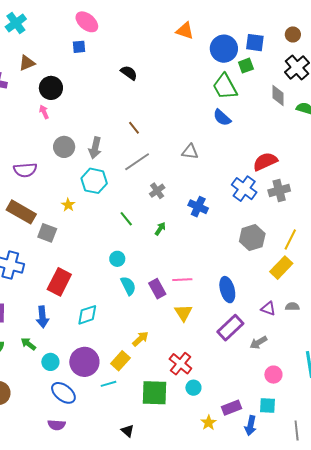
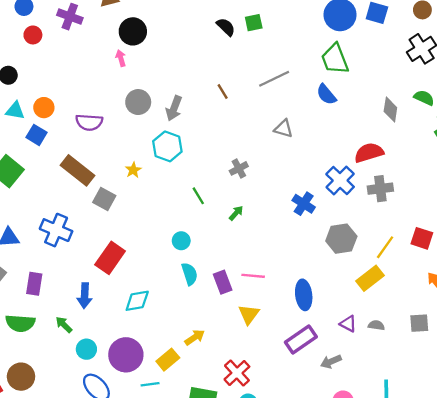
green square: (246, 66) -> (254, 23), moved
gray diamond: (278, 96) -> (390, 110), moved
gray line: (137, 162) -> (274, 79), moved
blue cross: (198, 207) -> (304, 204), moved

